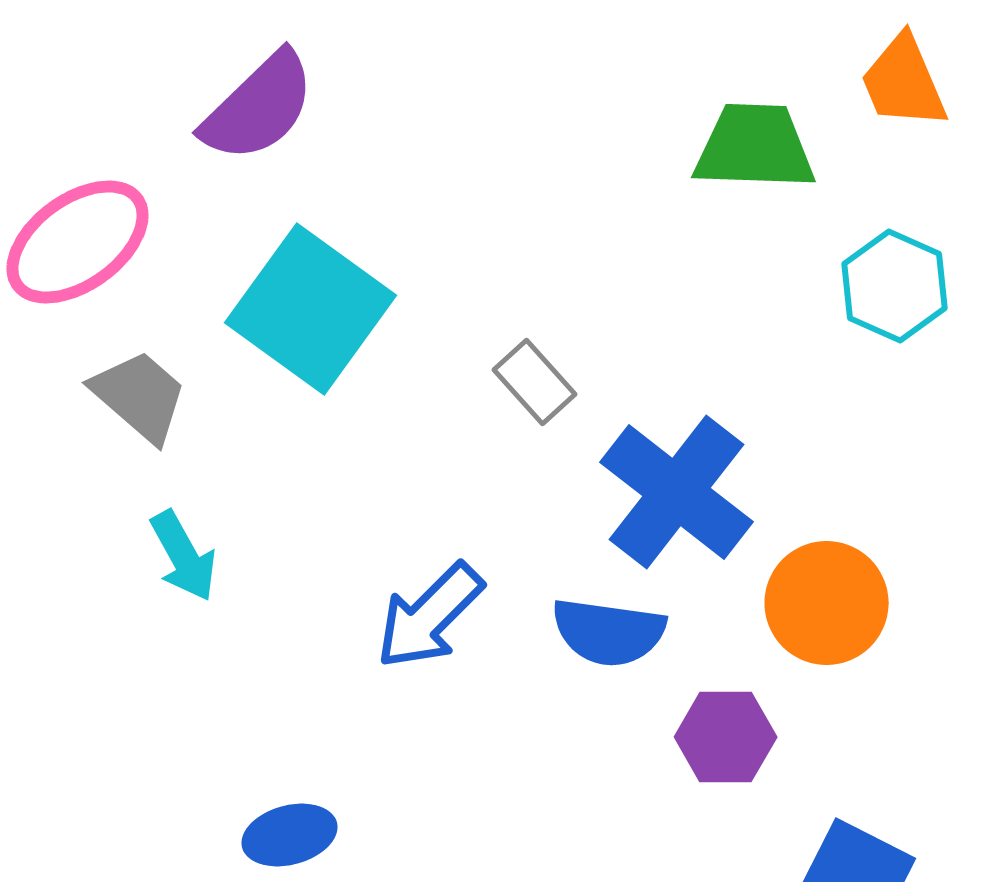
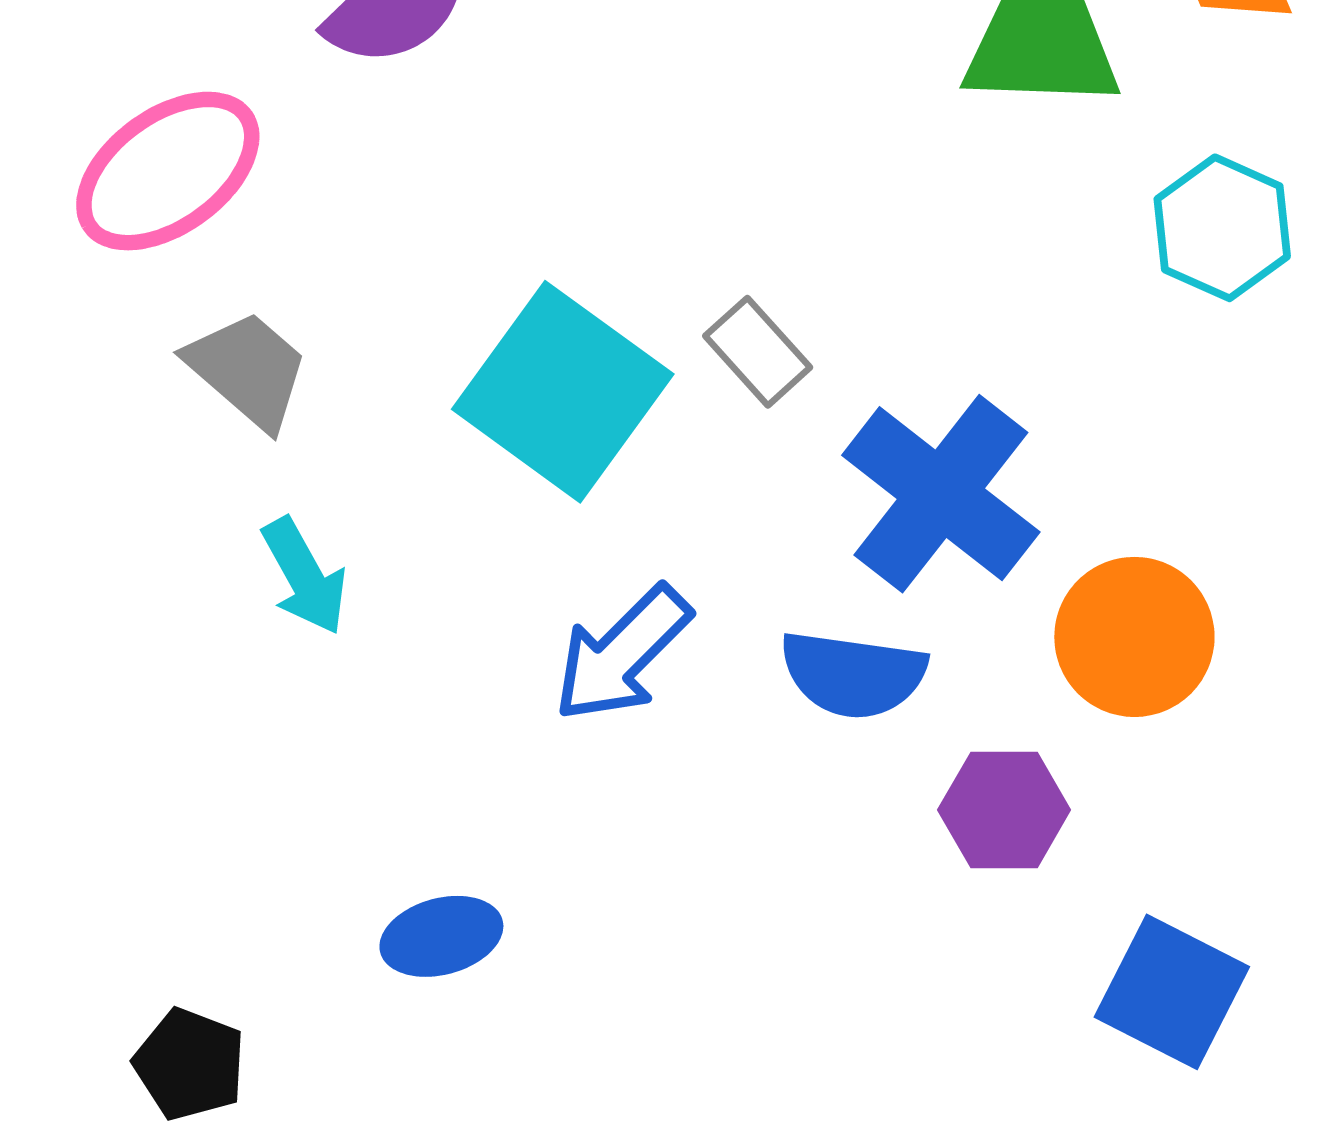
cyan square: (310, 309) -> (563, 392), moved

